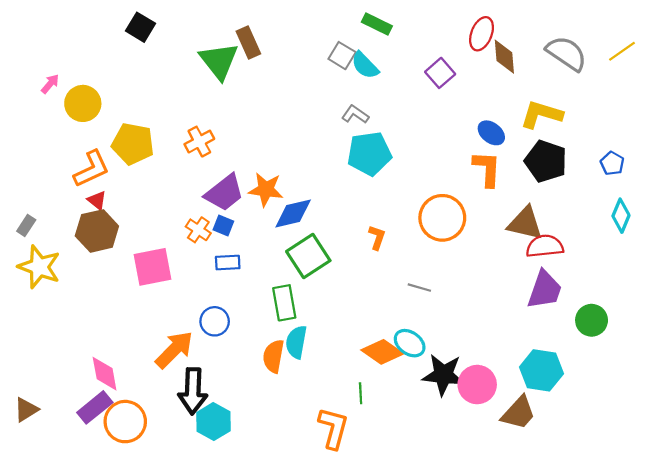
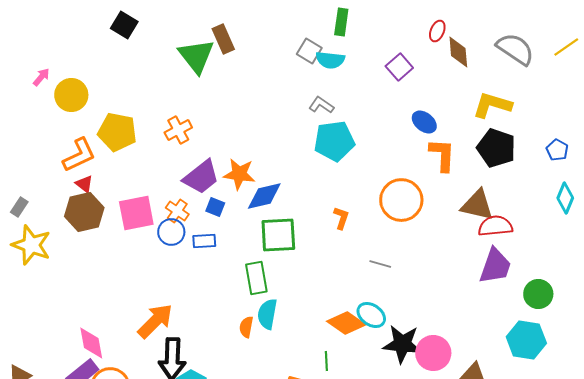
green rectangle: (377, 24) -> (341, 22), turned 72
red ellipse: (482, 34) -> (437, 31), size x0.7
cyan semicircle: (365, 65) -> (330, 60), turned -40
blue ellipse: (491, 133) -> (424, 122), moved
blue square: (223, 225) -> (215, 207), moved
green square: (308, 256) -> (278, 235), turned 30
pink square: (153, 267) -> (136, 213), moved
blue circle: (215, 321) -> (171, 232), moved
orange semicircle: (273, 356) -> (246, 327), size x0.7
cyan hexagon: (541, 370) -> (526, 340), moved

